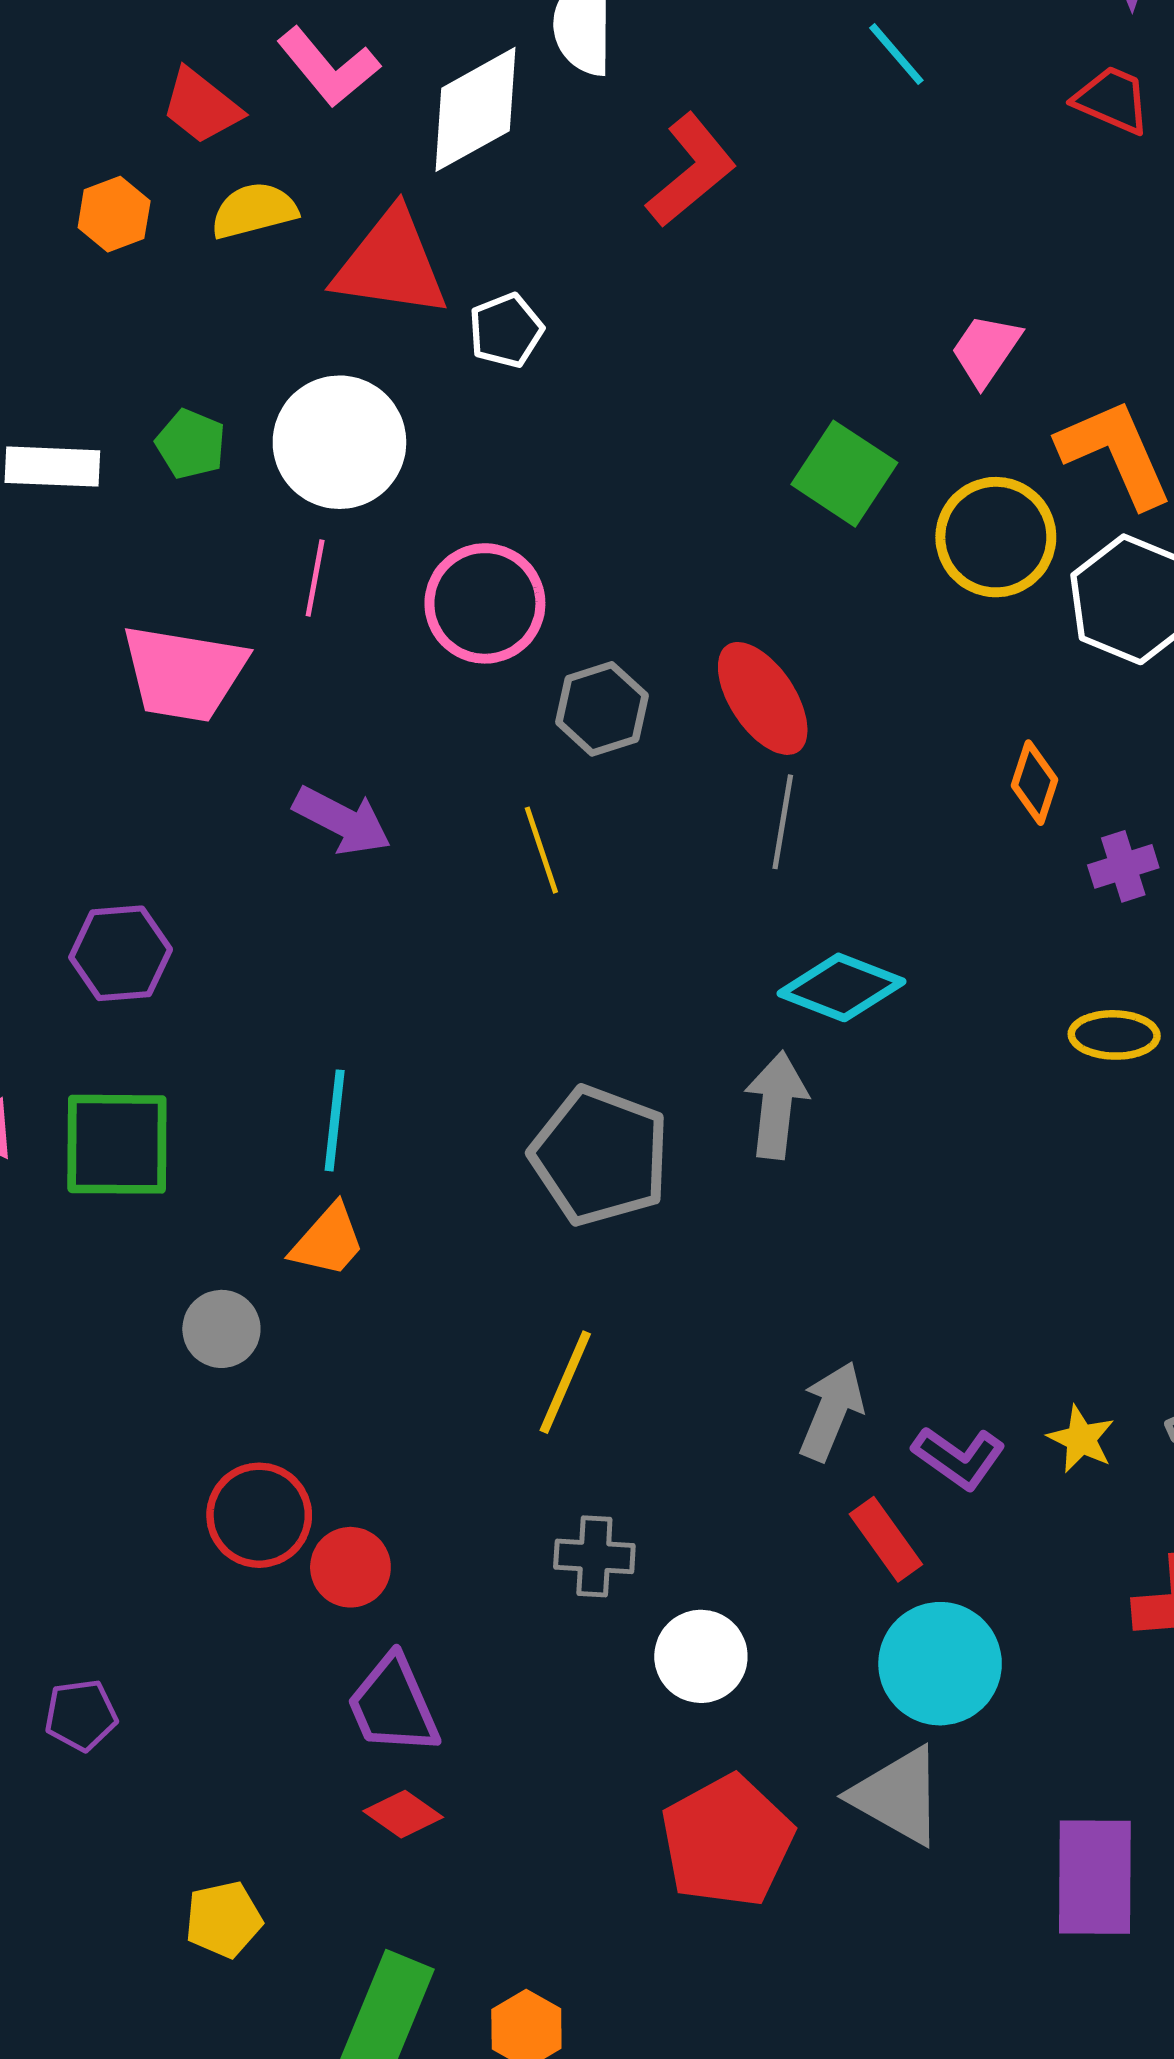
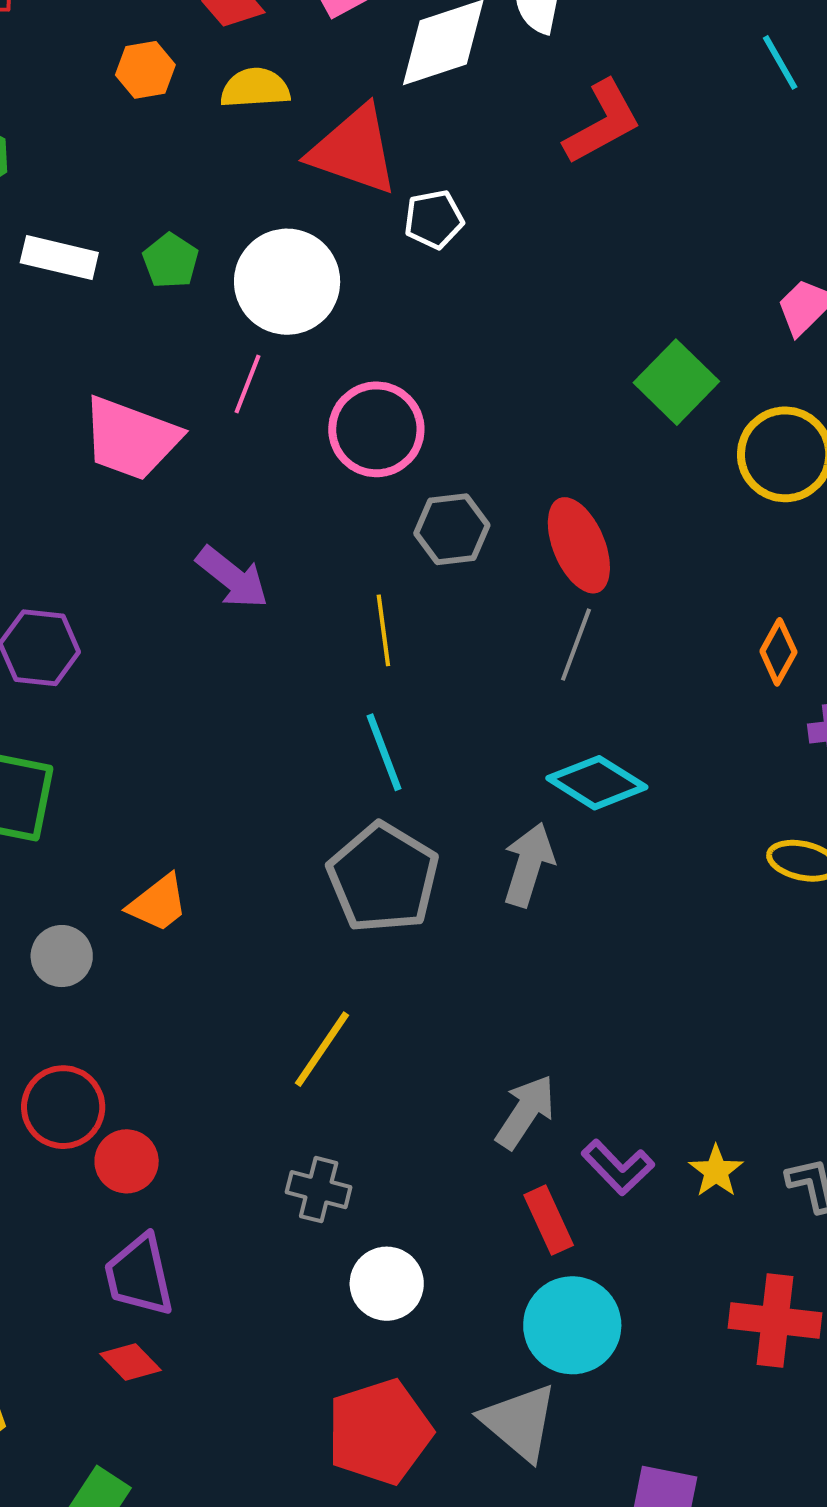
cyan line: (335, 1120) -> (384, 752), moved, turned -38

